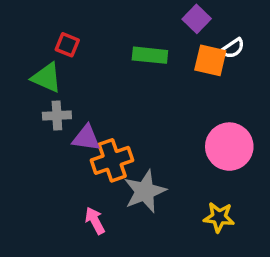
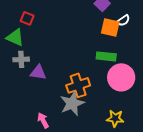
green rectangle: (150, 55) -> (106, 56), moved
orange cross: (112, 160) -> (78, 85), moved

